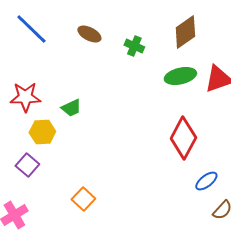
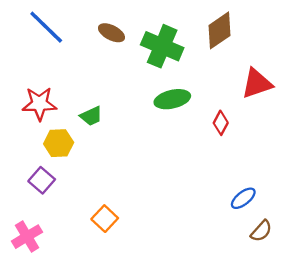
green cross: (134, 46) -> (162, 46), size x1.8
green ellipse: (180, 76) -> (172, 99), moved
red diamond: (183, 138) -> (221, 123), moved, size x0.5

